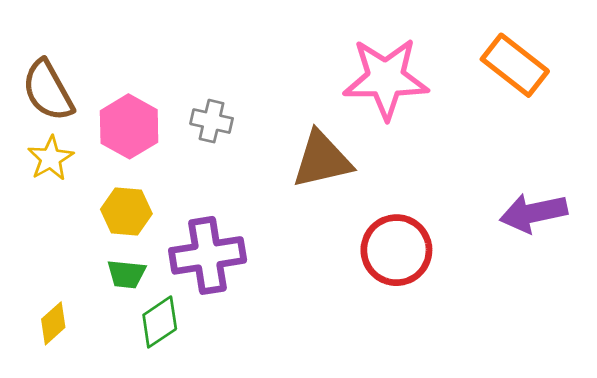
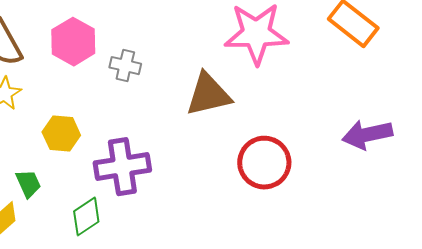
pink hexagon: (129, 126) -> (73, 42), moved
green trapezoid: (126, 274) -> (28, 184), moved, turned -120

